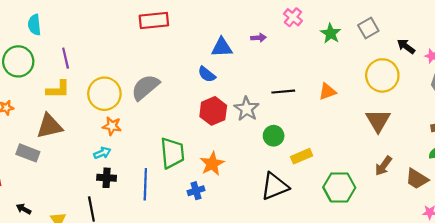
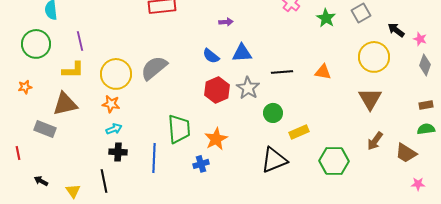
purple arrow: (258, 38) -> (226, 22), moved
blue triangle: (222, 47) -> (242, 53), moved
orange triangle: (327, 92) -> (323, 72), turned 30
orange star: (112, 126) -> (111, 104), moved

